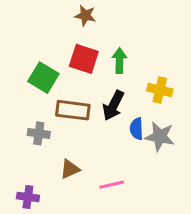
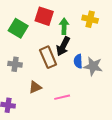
green arrow: (119, 61) -> (64, 26), moved
yellow cross: (160, 90) -> (90, 19), moved
brown rectangle: (73, 110) -> (48, 57), moved, turned 60

